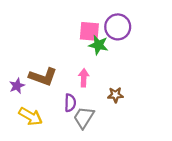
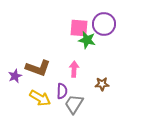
yellow arrow: (31, 116) -> (40, 98), moved

